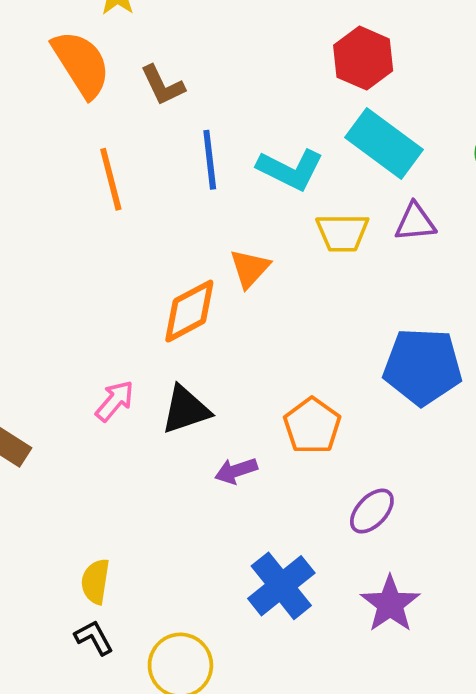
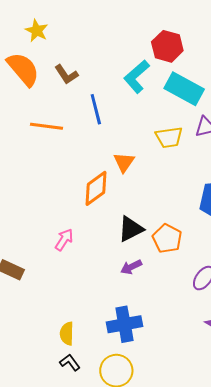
cyan L-shape: (290, 169) -> (137, 77), moved, turned 120
orange line: (111, 179) -> (46, 126), turned -60
black triangle: (186, 410) -> (131, 229), moved
blue cross: (281, 586) -> (124, 324), moved, turned 36

